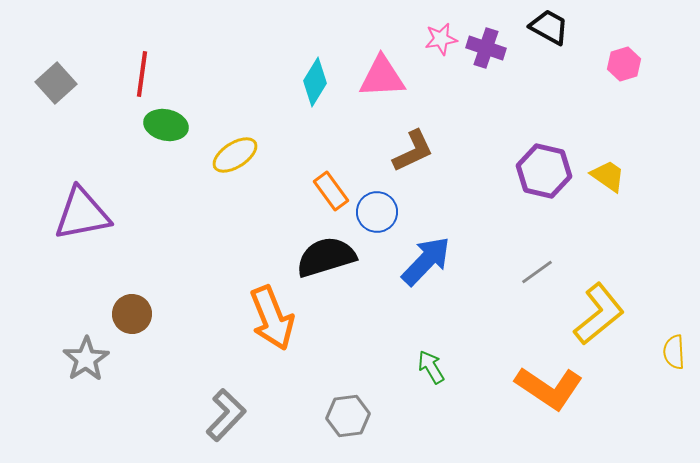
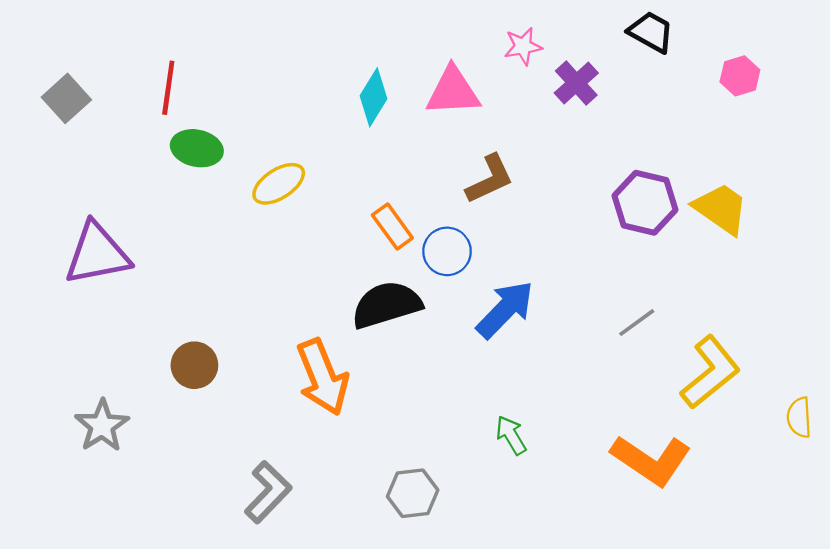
purple cross: (486, 48) -> (576, 83), moved, turned 30
yellow trapezoid: (608, 176) -> (721, 209), size x1.4
brown circle: (132, 314) -> (194, 365), moved

